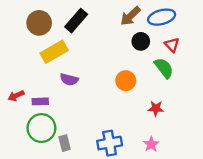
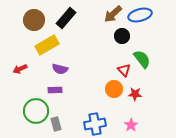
red triangle: (172, 45) -> (124, 70), moved
orange circle: (126, 81) -> (114, 89), moved
red arrow: (16, 96) -> (20, 69), moved
purple rectangle: (40, 101) -> (55, 90), moved

